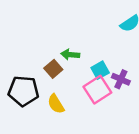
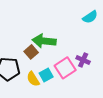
green arrow: (70, 55) -> (44, 41), size x1.6
cyan square: (100, 70) -> (46, 75), moved

